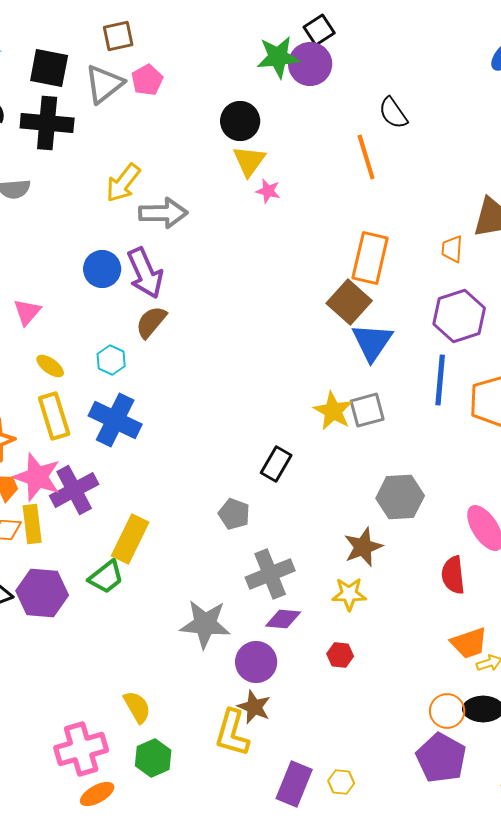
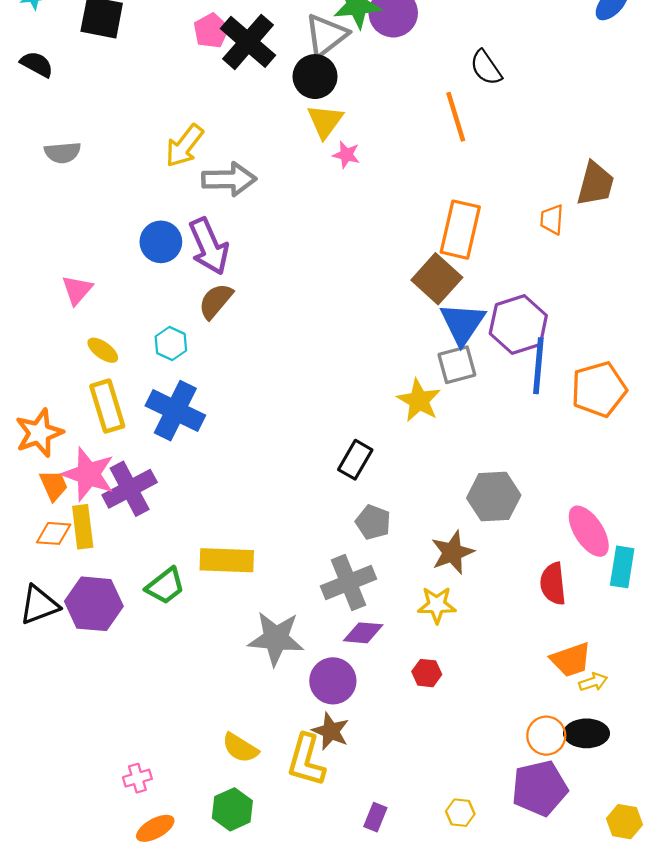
gray triangle: (104, 84) -> (326, 35), moved
black cross: (47, 123) -> (248, 42), moved, turned 36
purple hexagon: (459, 316) -> (518, 325), moved
gray square: (367, 410) -> (457, 365), moved
gray pentagon: (234, 514) -> (373, 522), moved
yellow rectangle: (130, 539) -> (227, 560), moved, turned 66
yellow semicircle: (137, 707) -> (240, 748), moved, turned 152
pink cross: (81, 749) -> (137, 778), size x0.5
green hexagon: (153, 758) -> (232, 809), moved
purple pentagon: (441, 758) -> (540, 788), turned 30
yellow hexagon: (341, 782) -> (460, 813), moved
purple rectangle: (294, 784) -> (375, 817), size x0.6

